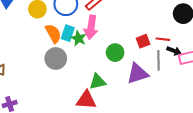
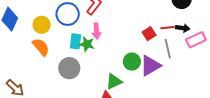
pink arrow: (91, 27) -> (97, 31), size x0.7
orange semicircle: (53, 34) -> (41, 47), moved
black arrow: (174, 51) -> (183, 28), moved
green circle: (115, 53) -> (132, 62), moved

